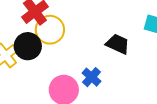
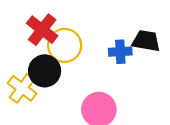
blue cross: (92, 77) -> (120, 52), moved, turned -30

